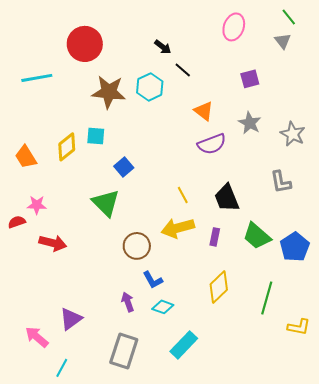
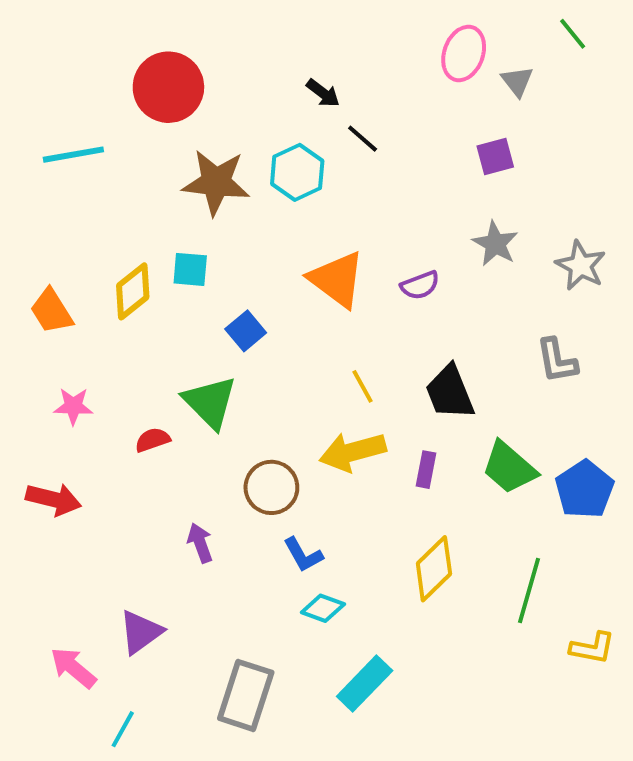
gray triangle: (283, 41) -> (517, 81), moved
orange triangle: (204, 111) -> (337, 279), moved, size x1.5
purple semicircle: (212, 144) -> (420, 285), size x0.7
red semicircle: (17, 222) -> (153, 440), moved
red arrow: (53, 243) -> (53, 499), moved
purple arrow: (128, 302) -> (200, 543), moved

